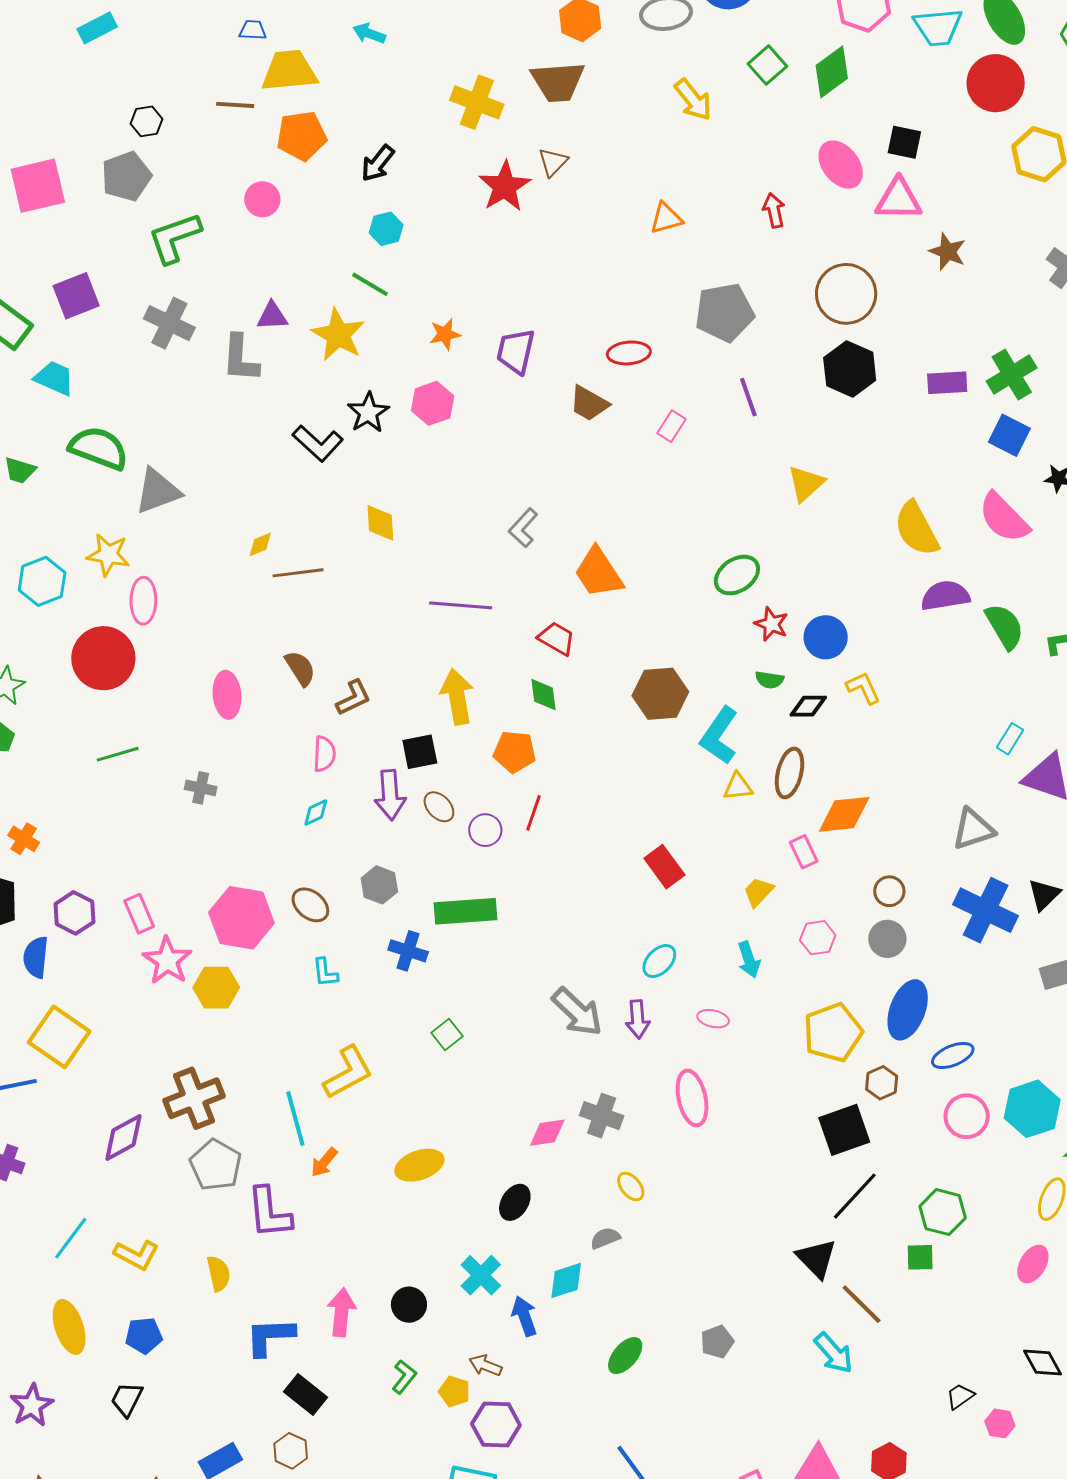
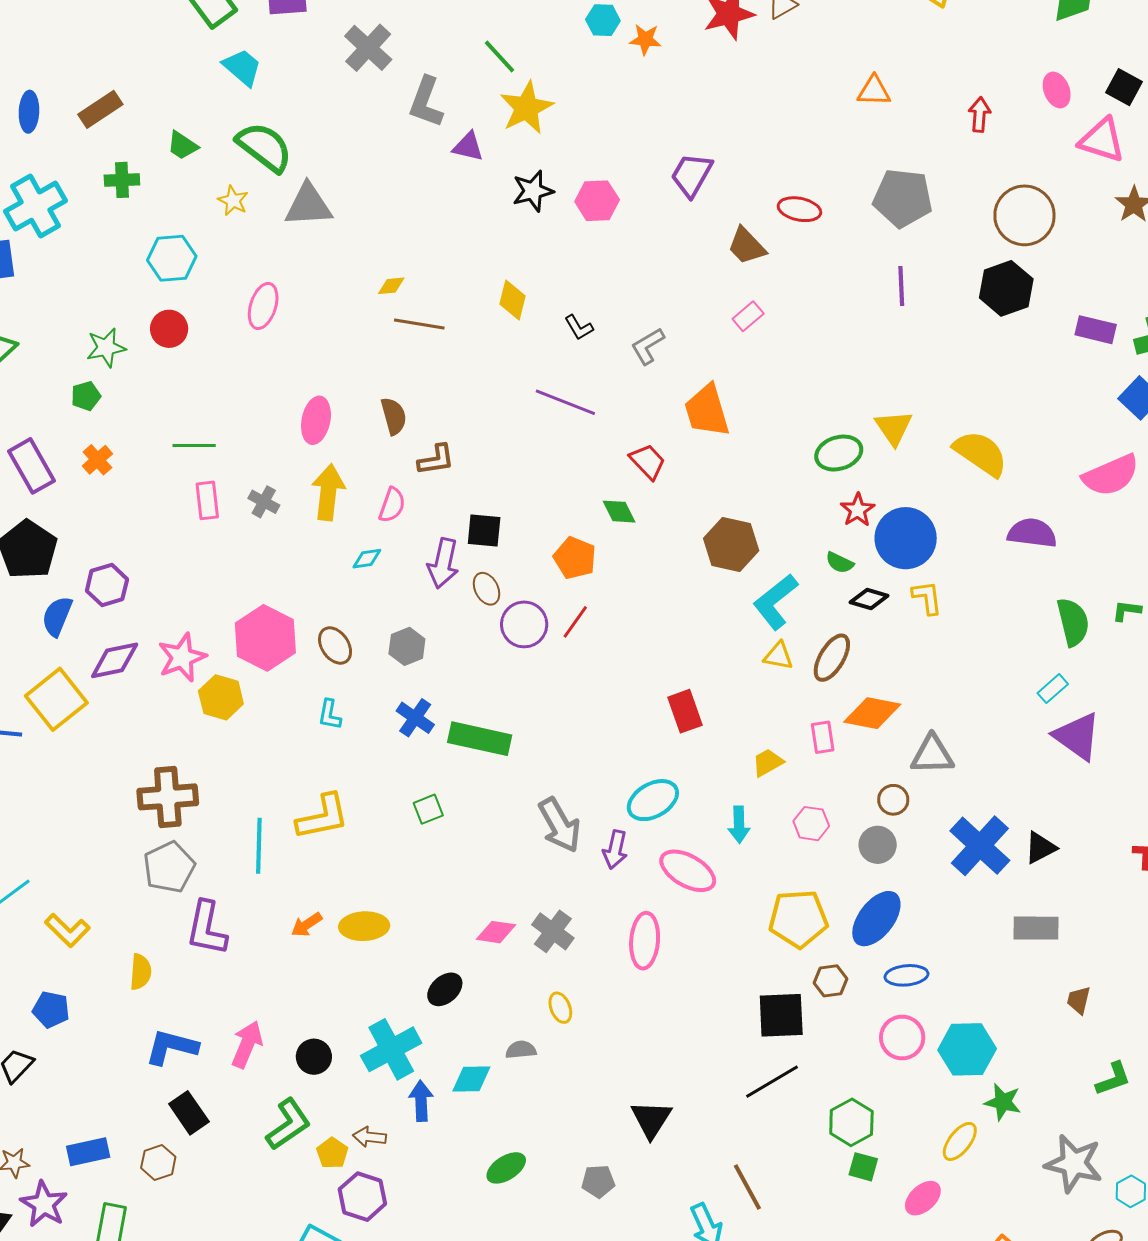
pink ellipse: (841, 165) -> (1057, 90), size x0.7
green line: (370, 284) -> (500, 57), moved
purple triangle: (272, 316) -> (468, 147), moved
orange star: (445, 334) -> (645, 39), moved
pink rectangle: (671, 426) -> (748, 316), moved
black L-shape: (318, 443) -> (579, 327), moved, size x0.6
yellow triangle: (806, 484) -> (894, 428), moved, turned -39
pink semicircle: (1004, 518) -> (1111, 475), turned -86
yellow semicircle: (917, 529) -> (981, 453), moved, turned 136
yellow star: (108, 555) -> (233, 201), moved, size x0.7
green semicircle: (1005, 626) -> (1073, 622), moved
blue circle: (826, 637) -> (906, 538), size x1.4
red circle: (103, 658) -> (169, 329), moved, size x0.6
green diamond: (544, 695) -> (619, 512), turned -36
yellow arrow: (457, 697) -> (328, 492), moved
gray triangle: (973, 829) -> (932, 755), moved
purple circle: (485, 830) -> (524, 624), size x1.4
orange cross: (24, 839) -> (97, 460), moved
green rectangle: (465, 911) -> (480, 739), moved
pink rectangle: (139, 914) -> (207, 500), moved
cyan ellipse: (659, 961) -> (653, 800), size x1.4
pink ellipse: (713, 1019) -> (688, 871), size x1.8
purple diamond: (123, 1138) -> (115, 660), moved
orange arrow: (324, 1162) -> (307, 925), moved
green square: (920, 1257) -> (863, 1167), moved
black triangle: (816, 1258) -> (651, 1119), moved
cyan cross: (481, 1275) -> (391, 1049), size x1.4
brown arrow: (485, 1365) -> (369, 1137), turned -32
green L-shape: (404, 1377) -> (288, 1124), size x1.6

